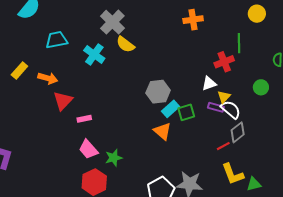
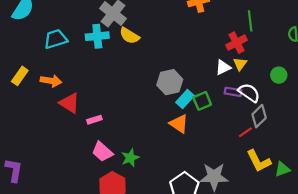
cyan cross: (94, 54) -> (97, 36), moved, turned -35
green circle: (261, 87) -> (279, 75), moved
yellow triangle: (224, 97) -> (240, 64), moved
red triangle: (63, 101) -> (69, 103), turned -35

